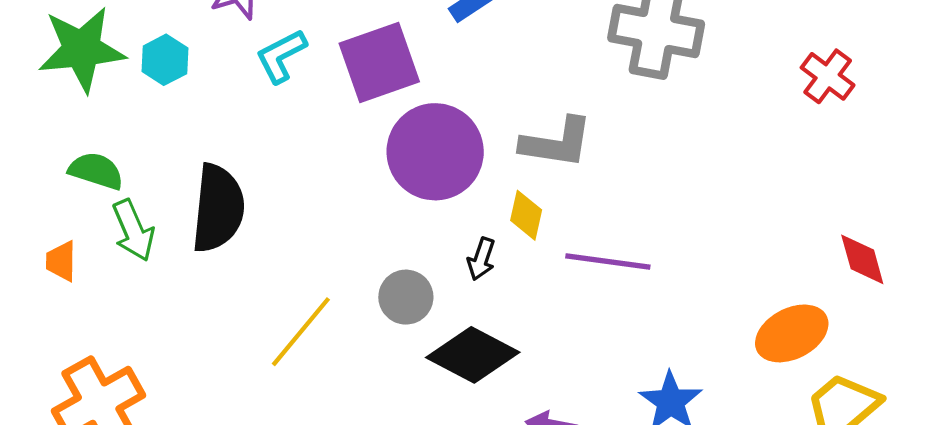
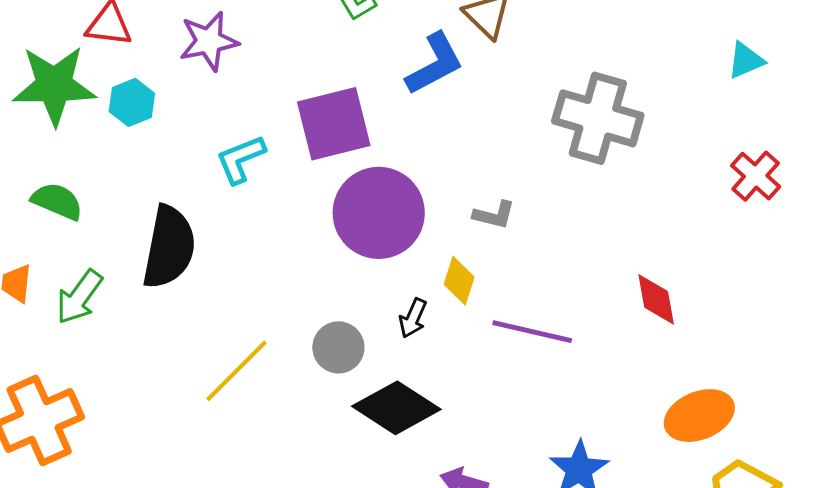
cyan L-shape: (281, 56) -> (241, 159), moved
gray L-shape: (557, 143) -> (494, 215), size x0.6
green arrow: (133, 230) -> (79, 297), moved, turned 54
red diamond: (862, 259) -> (656, 299), moved

